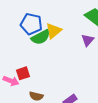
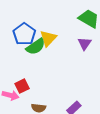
blue pentagon: (31, 24) -> (24, 34), turned 30

